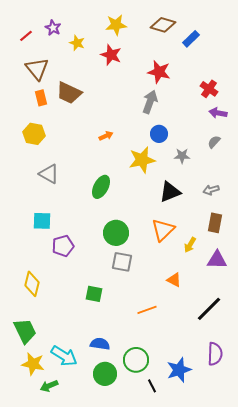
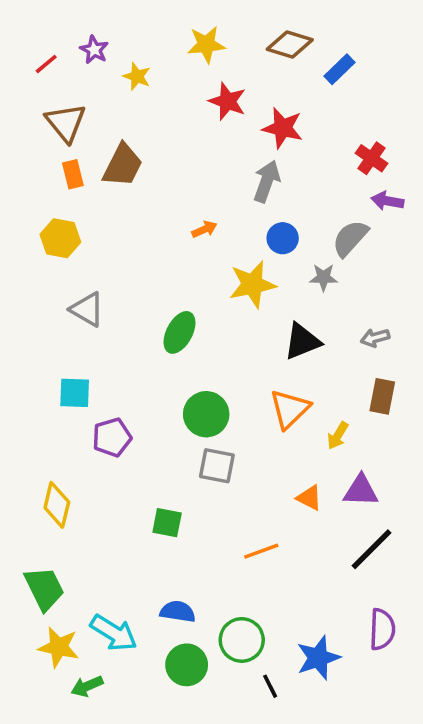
red star: (111, 55) -> (227, 101), moved
brown trapezoid: (69, 93) -> (123, 165), turned -88
orange arrow: (106, 136) -> (204, 229), moved
gray semicircle: (214, 142) -> (350, 238), moved, size x1.6
purple triangle: (217, 260) -> (361, 491), moved

